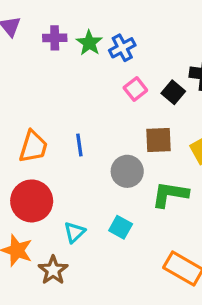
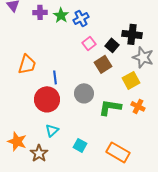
brown square: (158, 140) -> (103, 64), moved, turned -30
orange trapezoid: (33, 147) -> (27, 64), moved
red circle: (32, 201) -> (47, 99), moved
cyan square: (121, 227) -> (80, 145), moved

